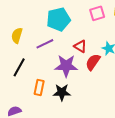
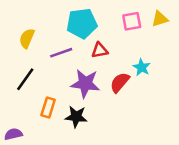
red triangle: (80, 46) -> (100, 50), moved, turned -48

